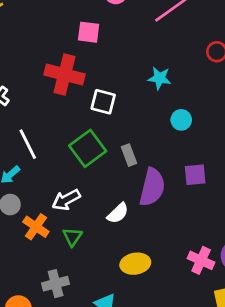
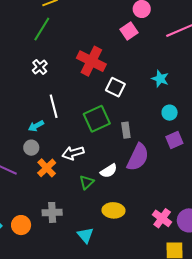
pink square: (89, 32) -> (129, 31), moved, turned 36
purple square: (195, 175) -> (174, 140), moved, turned -30
green triangle: (72, 237) -> (87, 182), moved

